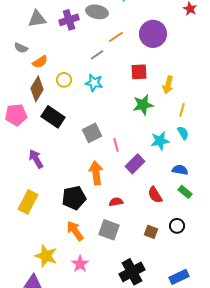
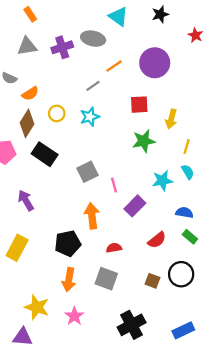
cyan star: (94, 83) -> (90, 117), turned -30
red semicircle: (155, 195) -> (157, 240), turned -96
black circle: (177, 226) -> (181, 274), size x1.5
orange arrow: (75, 231) -> (69, 280), turned -135

